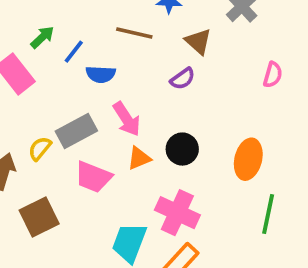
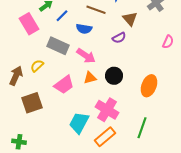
blue semicircle: (101, 74) -> (84, 29), moved
pink arrow: (127, 119) -> (86, 56), turned -30
gray rectangle: (76, 131) -> (58, 46), moved, turned 45
pink trapezoid: (93, 177) -> (64, 85), turned -65
green line: (268, 214) -> (142, 128), moved

